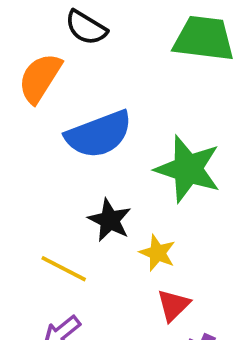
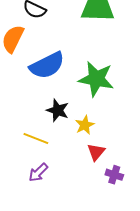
yellow star: (158, 253) -> (85, 125), turned 30

